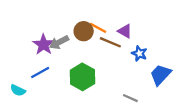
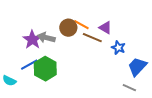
gray arrow: (59, 42) -> (46, 38), turned 42
green hexagon: (82, 77) -> (45, 69), moved
gray line: (130, 98) -> (129, 88), moved

